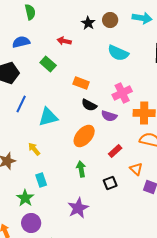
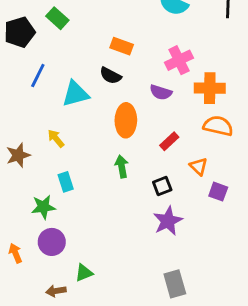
green rectangle: (48, 64) -> (57, 18), moved
black semicircle: (89, 105) -> (110, 76), moved
orange ellipse: (84, 136) -> (126, 120), turned -40
green star: (25, 198) -> (43, 207), turned 30
purple star: (78, 208) -> (168, 221), moved

